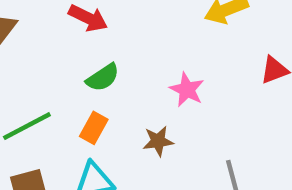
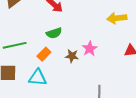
brown star: (158, 141) -> (72, 56), moved

